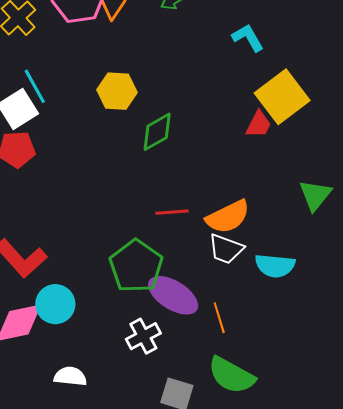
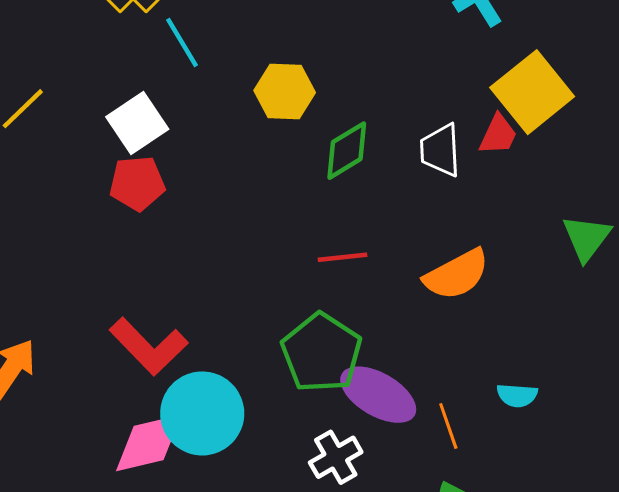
cyan line: (35, 86) -> (182, 42), moved
red line: (172, 212) -> (342, 257), moved
white trapezoid: (226, 249) -> (440, 150), moved, turned 69
cyan semicircle: (275, 266) -> (517, 395), moved, size x0.7
cyan circle: (55, 304) -> (202, 413), size x1.4

